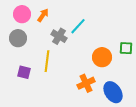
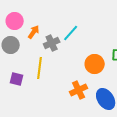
orange arrow: (43, 15) -> (34, 32), moved
gray cross: (59, 36) -> (52, 43), turned 35

